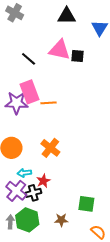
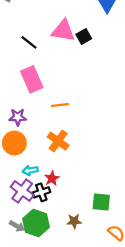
black square: (78, 56) -> (84, 37), turned -32
purple star: (16, 103) -> (18, 117), moved, size x0.7
orange line: (48, 103) -> (60, 105), moved
gray arrow: (10, 222) -> (17, 226), turned 120

